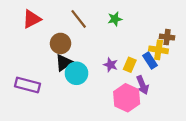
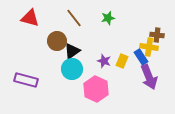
red triangle: (32, 19) -> (30, 18), turned 42
black triangle: (64, 63) -> (72, 51), moved
purple arrow: (143, 85) -> (149, 77), moved, size x1.4
pink hexagon: (127, 98) -> (96, 89), moved

